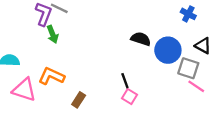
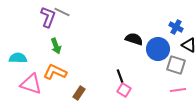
blue cross: (188, 14) -> (176, 27), moved
green arrow: (53, 34) -> (56, 46), moved
pink line: (196, 86) -> (178, 90), moved, turned -42

